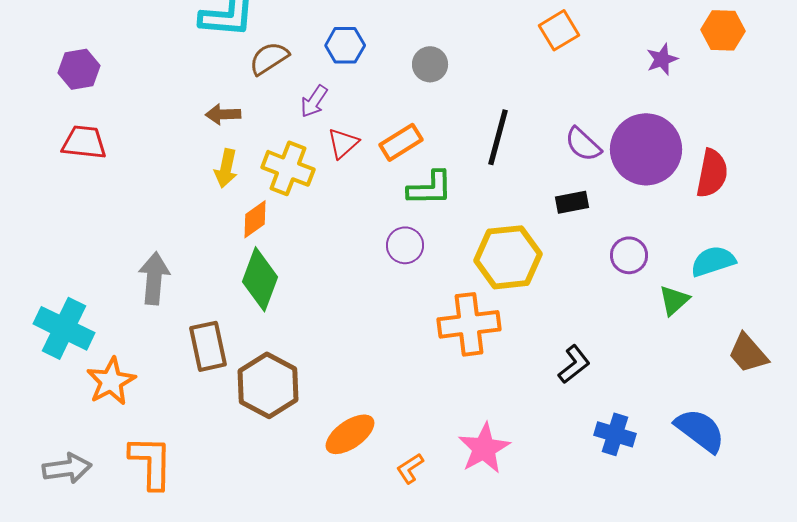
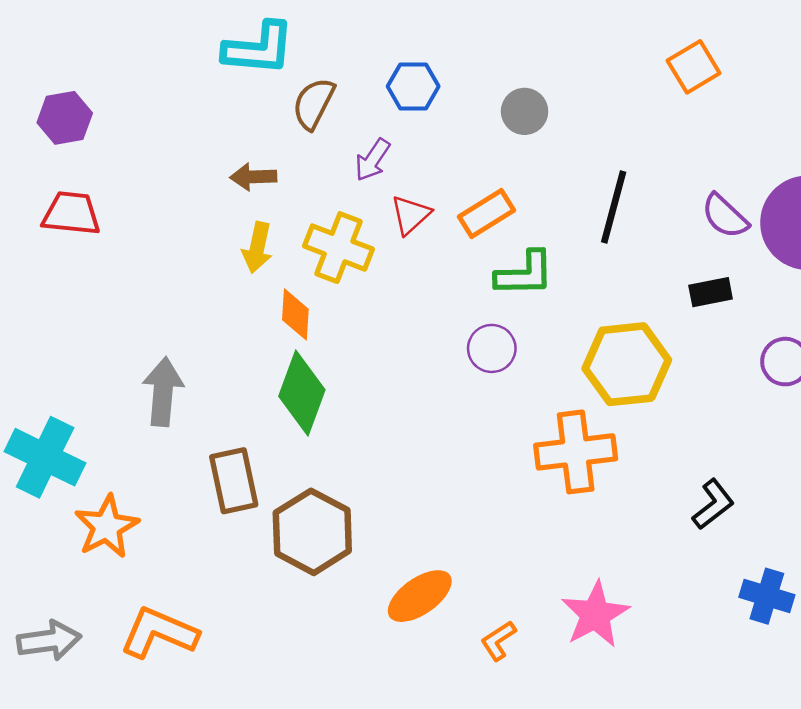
brown semicircle: (269, 58) -> (314, 103), turned -30
orange diamond: (255, 219) -> (295, 314), turned -51
orange L-shape: (151, 462) -> (159, 633), turned -68

